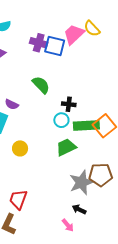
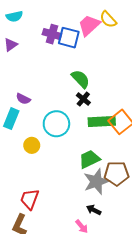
green semicircle: (41, 85) -> (81, 79), moved
black cross: (69, 104) -> (83, 99), turned 32
cyan circle: (61, 120) -> (56, 124), moved, size x1.6
green trapezoid: (66, 147) -> (89, 159), moved

